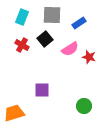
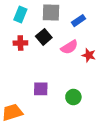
red cross: (22, 45) -> (20, 43), turned -32
green circle: (84, 106) -> (73, 97), moved

